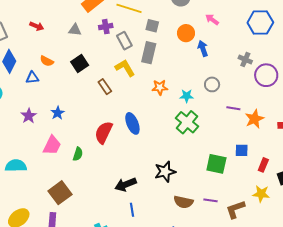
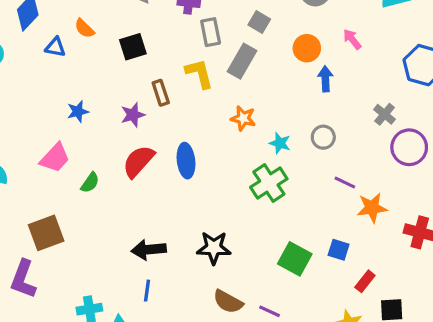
purple star: (29, 116) -> (133, 115), moved

